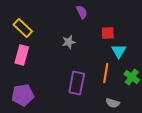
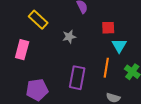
yellow rectangle: (23, 28) -> (38, 20), moved
purple pentagon: (23, 95) -> (37, 90), moved

